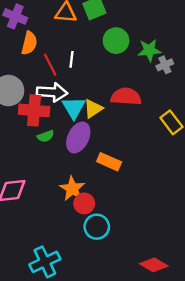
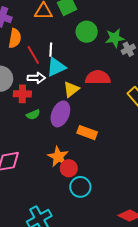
white arrow: (52, 92) -> (36, 78), size x0.7
cyan triangle: (74, 108) -> (56, 67), moved, turned 40
red cross: (34, 110) -> (22, 94), size x0.7

